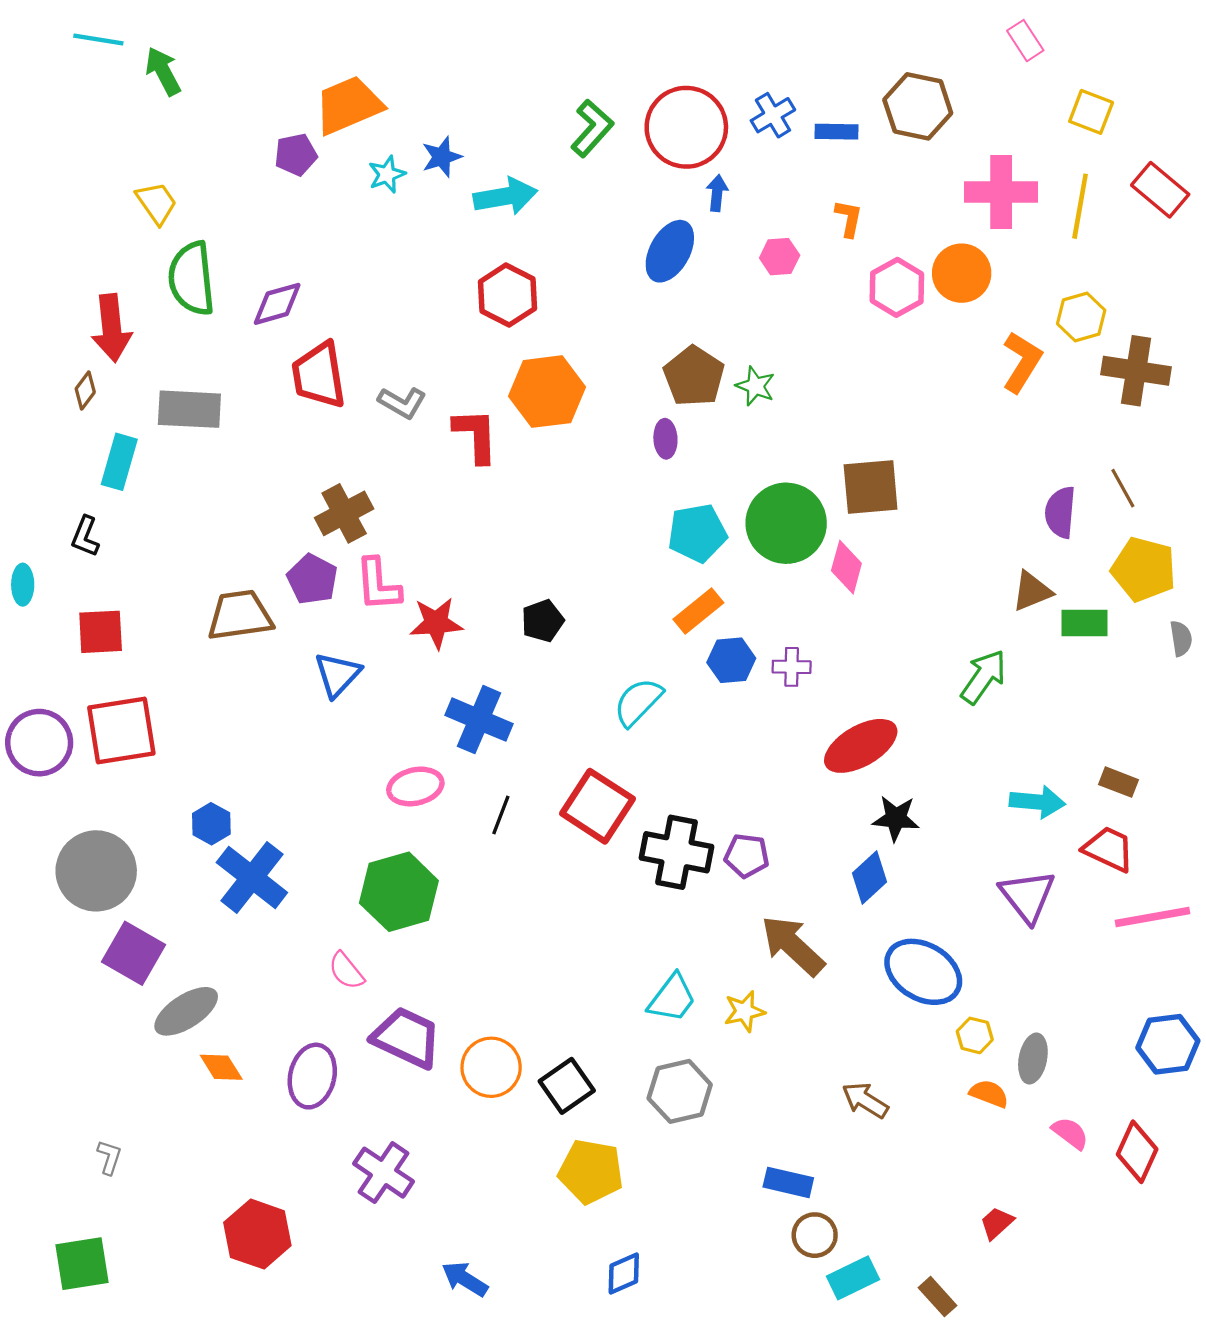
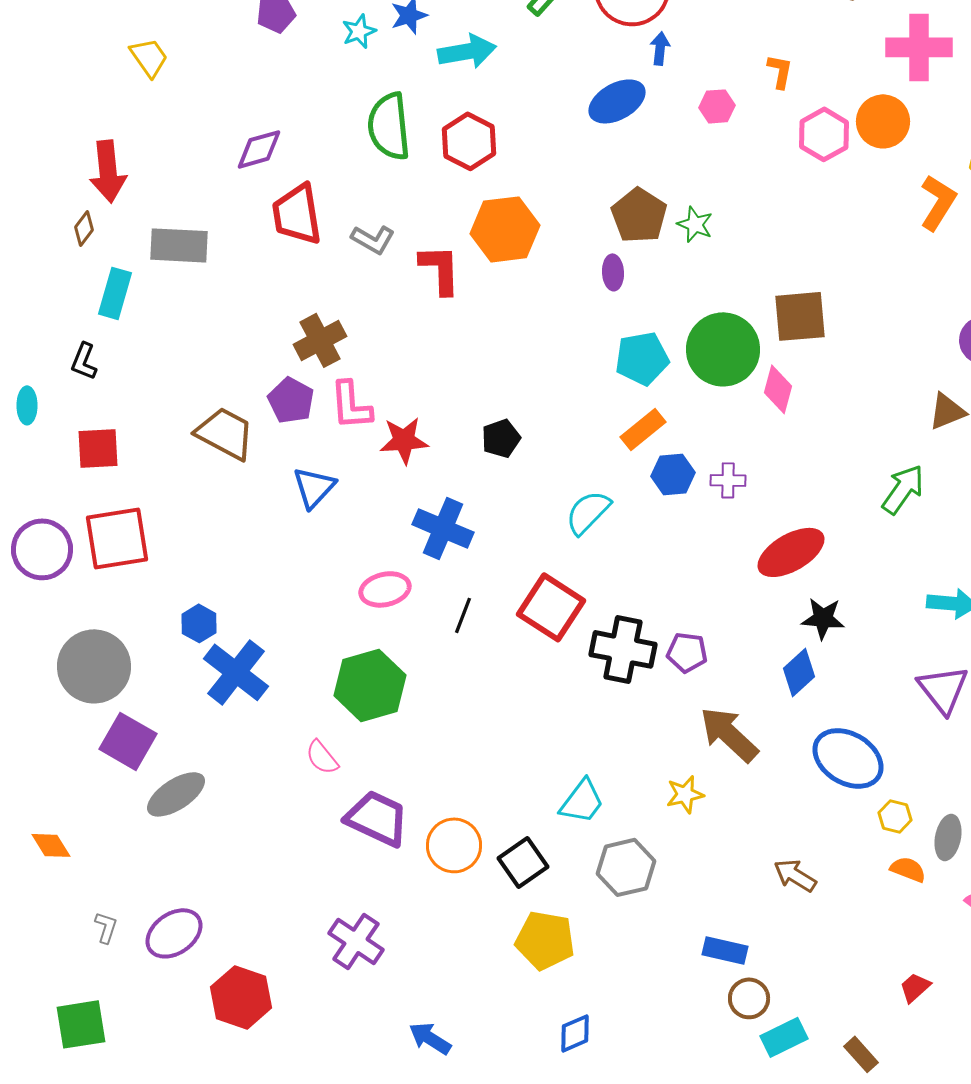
blue ellipse: (670, 251) -> (617, 101), turned 32
green semicircle: (192, 279) -> (389, 126), moved
brown trapezoid: (240, 615) -> (225, 433), turned 36
cyan trapezoid: (672, 998) -> (582, 801), moved
orange diamond: (221, 1067) -> (51, 845), moved
purple ellipse: (312, 1076) -> (174, 933), moved, turned 42

